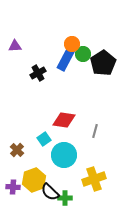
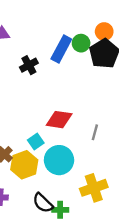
orange circle: (72, 44) -> (104, 32), moved
yellow hexagon: (34, 180) -> (24, 165), moved

